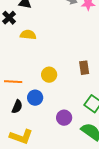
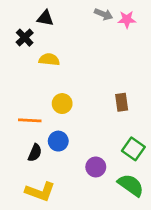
yellow circle: (49, 75) -> (62, 104), moved

